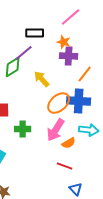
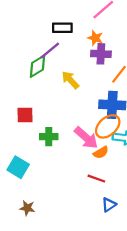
orange ellipse: (59, 103) -> (108, 126), moved
pink arrow: (56, 130) -> (86, 138), turned -80
blue triangle: (76, 189) -> (109, 205), turned 40

